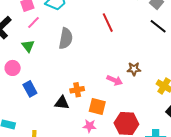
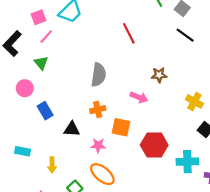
gray semicircle: (66, 38) -> (98, 75), moved
brown star: (134, 69) -> (159, 75), moved
black triangle: (62, 103) -> (72, 129), moved
pink star: (90, 126) -> (98, 145), moved

